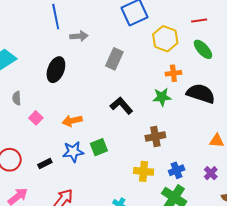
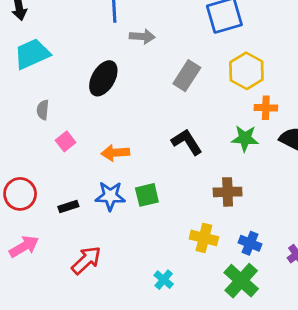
yellow hexagon: (165, 39) -> (246, 71), moved
blue cross: (177, 170) -> (250, 243), turned 35

